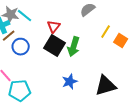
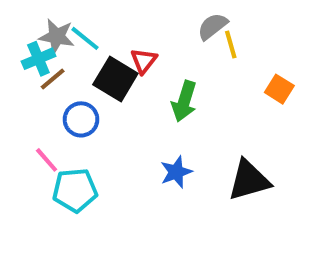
yellow line: (106, 32) -> (231, 45), moved, turned -48
black square: (55, 46) -> (115, 79), moved
blue circle: (21, 47) -> (81, 119), moved

